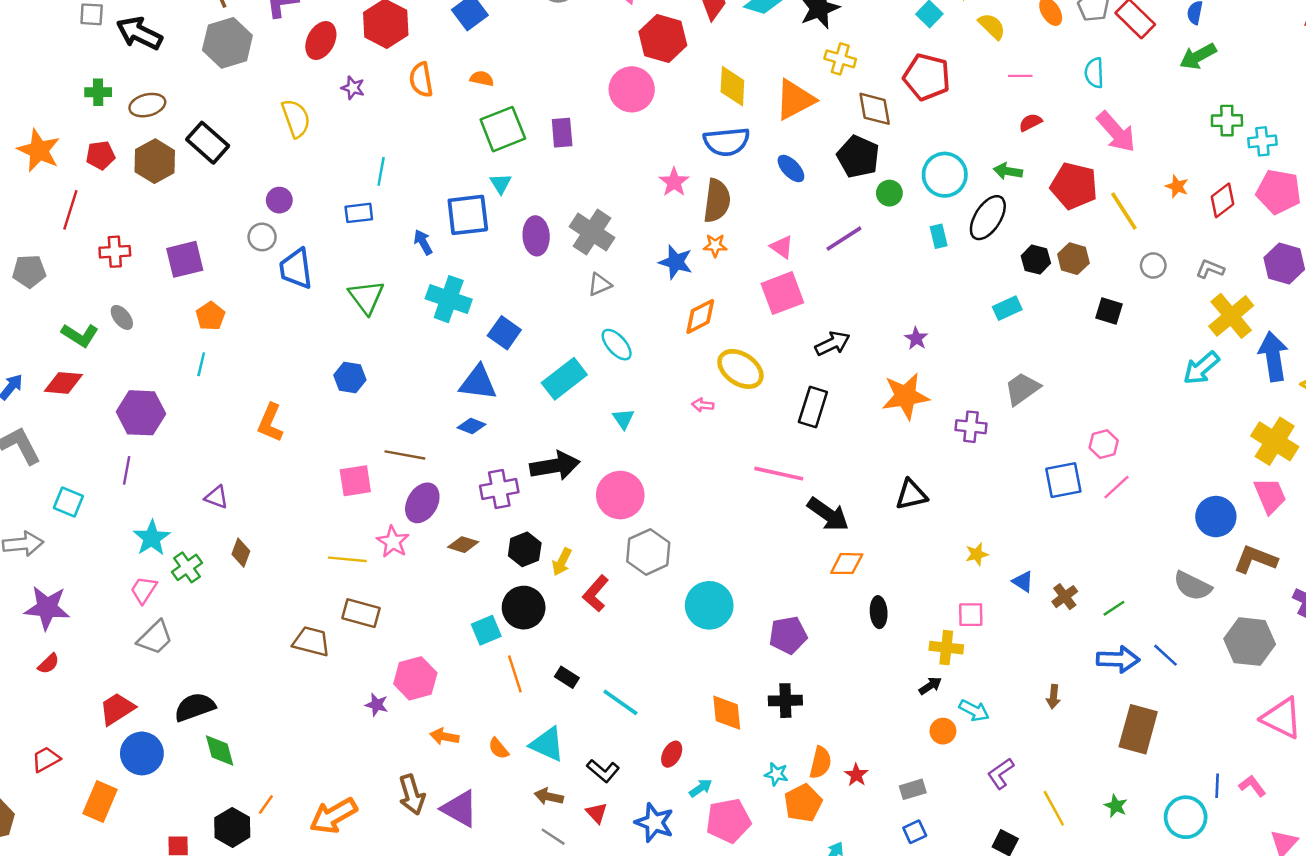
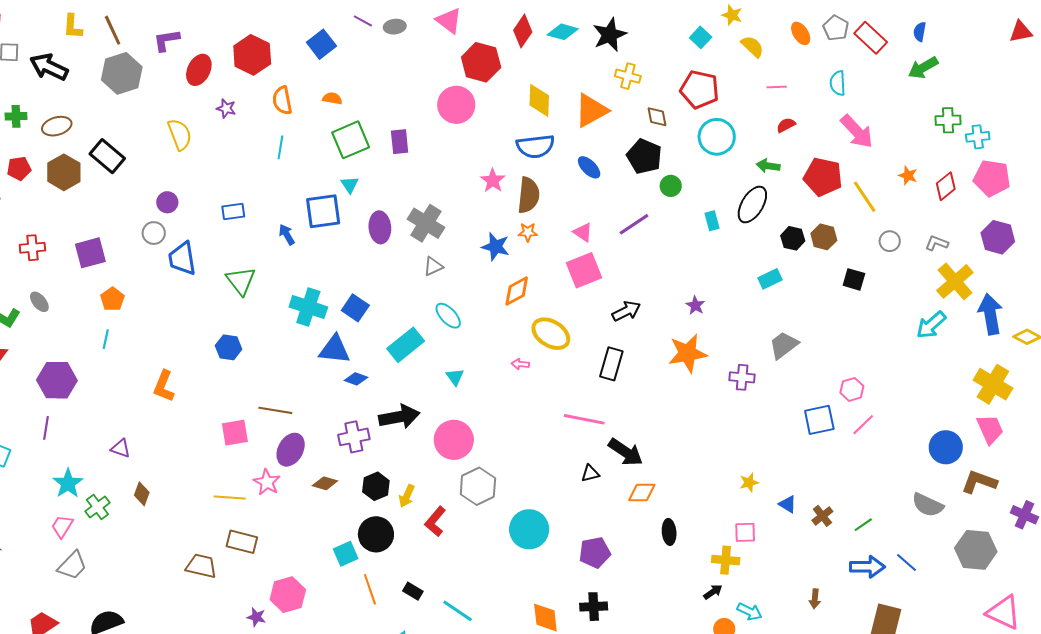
brown diamond: (875, 109) -> (657, 117), size x0.7
cyan line: (381, 171) -> (280, 147), moved
cyan circle: (945, 175) -> (717, 137), moved
cyan cross: (449, 299) -> (308, 307), moved
blue diamond: (471, 426) -> (356, 379), moved
black triangle: (911, 495) -> (590, 473), moved, size x0.7

